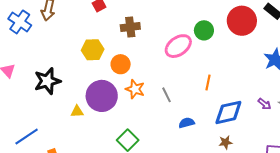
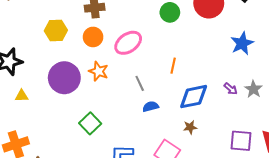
pink ellipse: (178, 46) -> (128, 43), moved
orange circle: (121, 64) -> (93, 37), moved
gray line: (166, 95) -> (140, 83), moved
yellow triangle: (77, 111) -> (22, 96), moved

